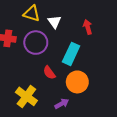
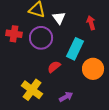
red semicircle: (49, 73) -> (54, 67), turned 88
orange circle: (77, 82) -> (93, 69), moved

